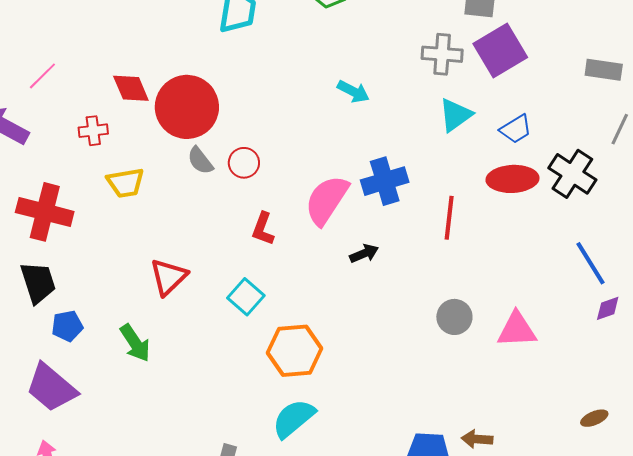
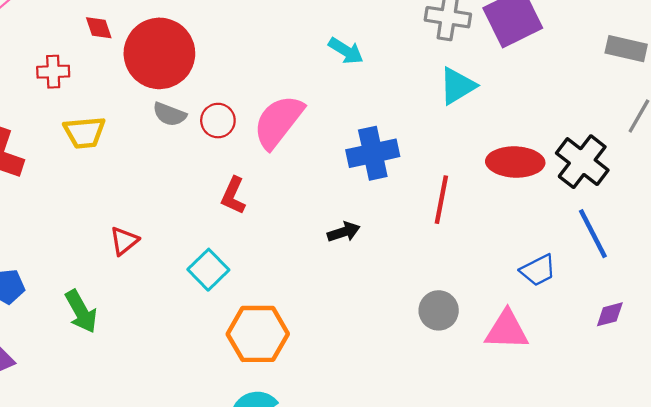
red diamond: (131, 88) -> (99, 28), size x0.7
blue trapezoid: (516, 129) -> (538, 270), moved
gray semicircle: (200, 161) -> (170, 114), turned -36
pink semicircle: (327, 200) -> (278, 122), moved
blue line: (590, 263) -> (593, 234), moved
red triangle: (169, 277) -> (124, 241), size x0.7

